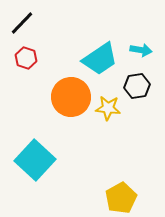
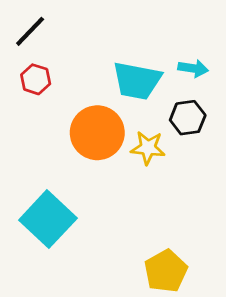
cyan trapezoid: (100, 59) -> (137, 81), turned 45

